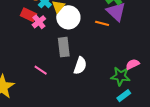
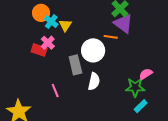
red rectangle: (28, 15) -> (39, 50), moved
white circle: (68, 17) -> (93, 50), moved
pink line: (41, 70) -> (55, 90), turned 40

